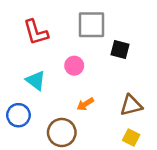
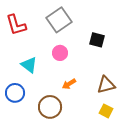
gray square: (92, 25) -> (59, 20), moved, turned -35
red L-shape: (36, 32) -> (16, 25), moved

